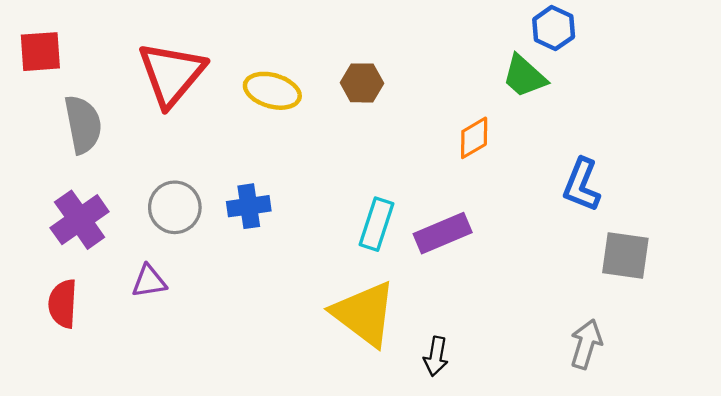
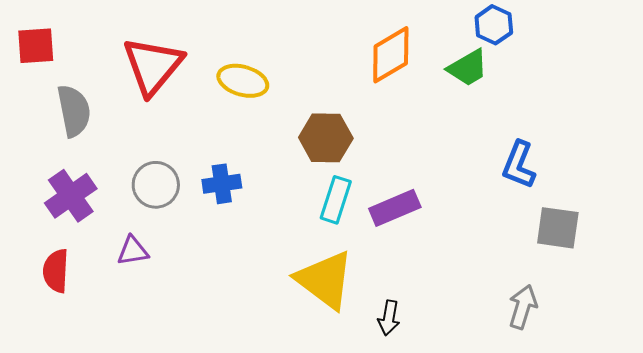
green trapezoid: (524, 76) -> (468, 68), turned -72
brown hexagon: (362, 83) -> (326, 138), moved, size x1.4
orange diamond: (474, 138) -> (391, 55), moved, size x1.5

